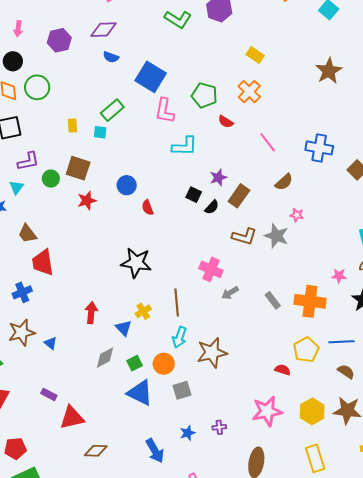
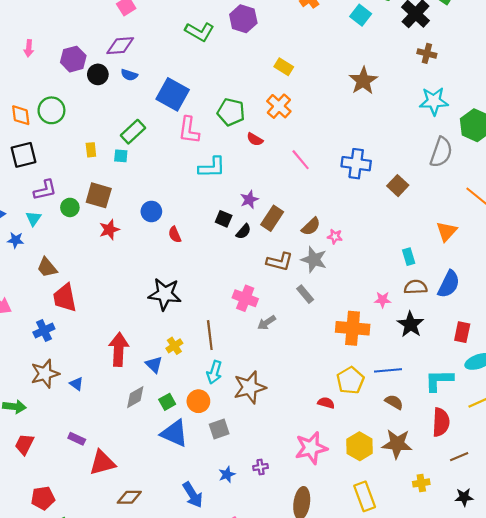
black circle: (13, 61) -> (98, 74), moved
brown semicircle: (284, 182) -> (311, 226), moved
gray rectangle: (273, 300) -> (305, 294), moved
red arrow: (91, 313) -> (119, 349), size x1.4

